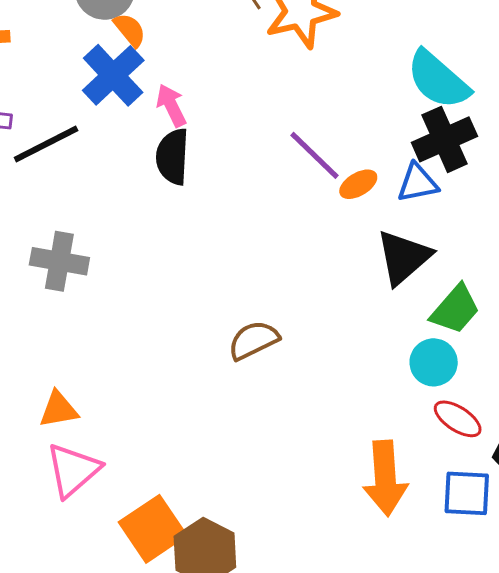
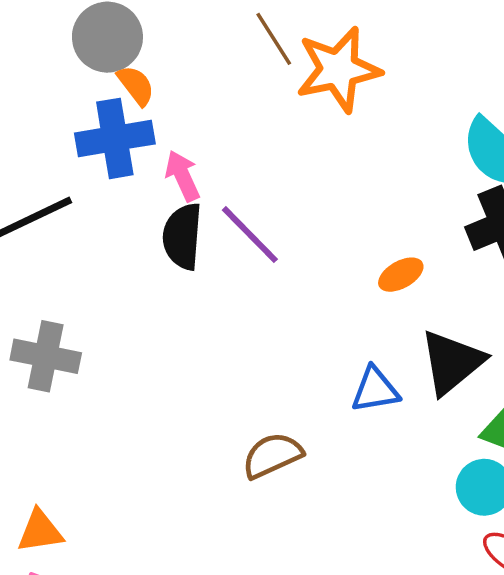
blue cross: (113, 75) -> (115, 138), turned 32
purple line: (314, 155) -> (250, 235), moved
blue triangle: (418, 183) -> (375, 390), moved

